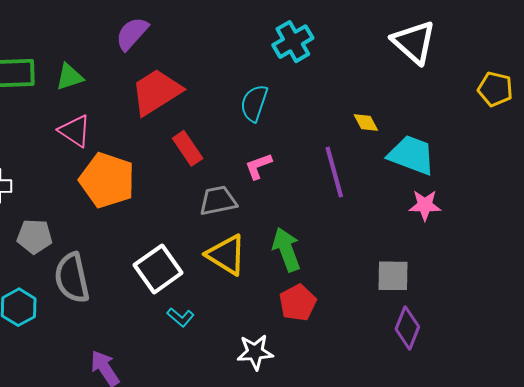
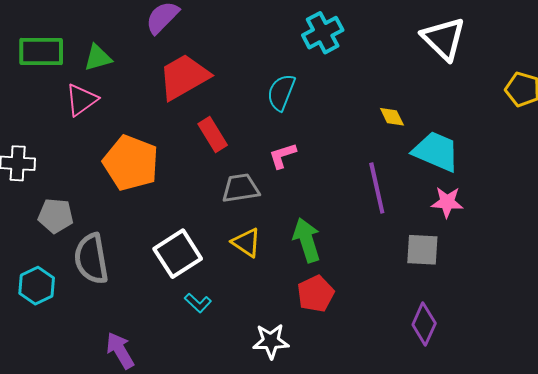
pink triangle: (75, 131) -> (81, 100), moved, turned 48
purple line: (334, 172) -> (377, 188), moved
yellow triangle: (226, 255) -> (246, 243), size x0.7
gray square: (393, 276) -> (422, 250), moved

